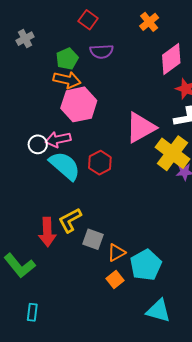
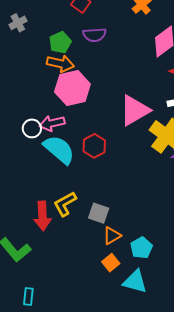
gray square: (93, 239) -> (99, 213), moved
cyan pentagon: (146, 265) -> (141, 248), size x0.7
cyan triangle: (158, 311) -> (135, 282), moved

